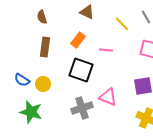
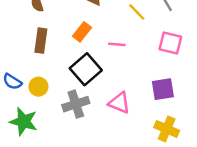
black square: (81, 70) -> (86, 69), turned 30
gray cross: (82, 108) -> (76, 104), moved

